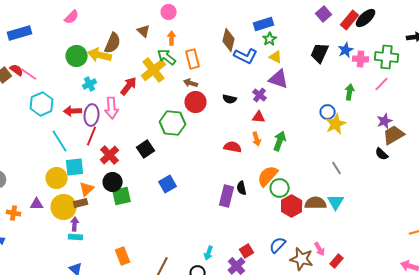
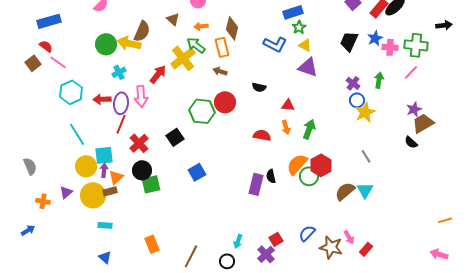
orange arrow: (172, 38) -> (201, 26), turned -96
brown diamond: (229, 40) -> (232, 28), moved
red semicircle: (17, 70) -> (46, 46), moved
purple cross: (260, 95) -> (353, 83), moved
red circle: (196, 102) -> (225, 102), moved
cyan line: (60, 141) -> (77, 134), moved
brown semicircle: (316, 203) -> (345, 191), turned -40
purple triangle: (37, 204) -> (66, 192), turned -40
red hexagon: (292, 206) -> (321, 165), moved
purple arrow: (75, 224) -> (104, 170), moved

